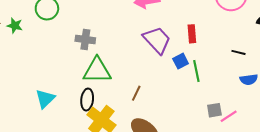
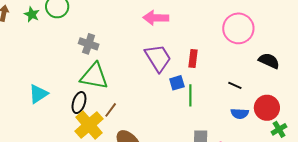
green star: (15, 26) -> (32, 14), moved
brown line: (136, 93) -> (111, 110), moved

